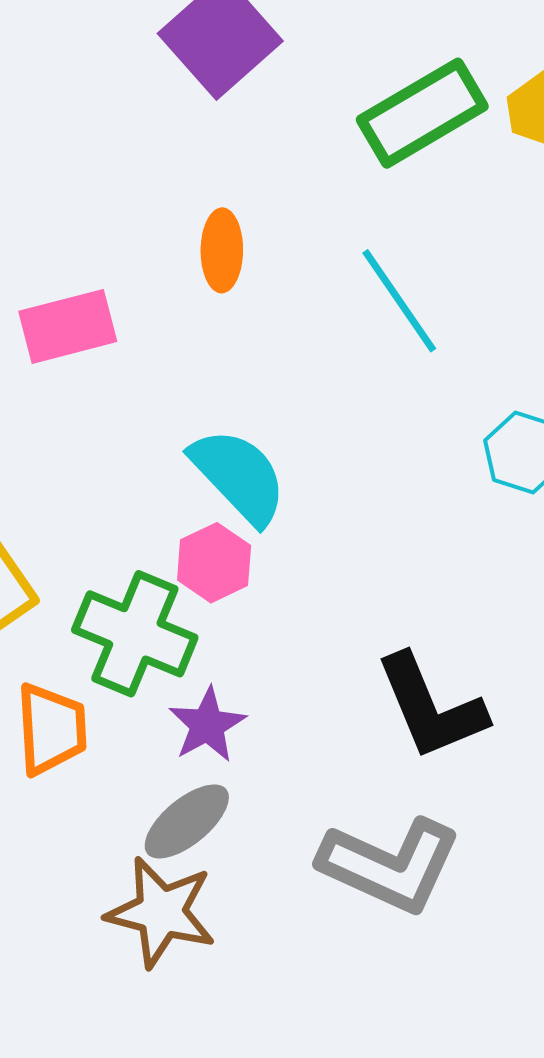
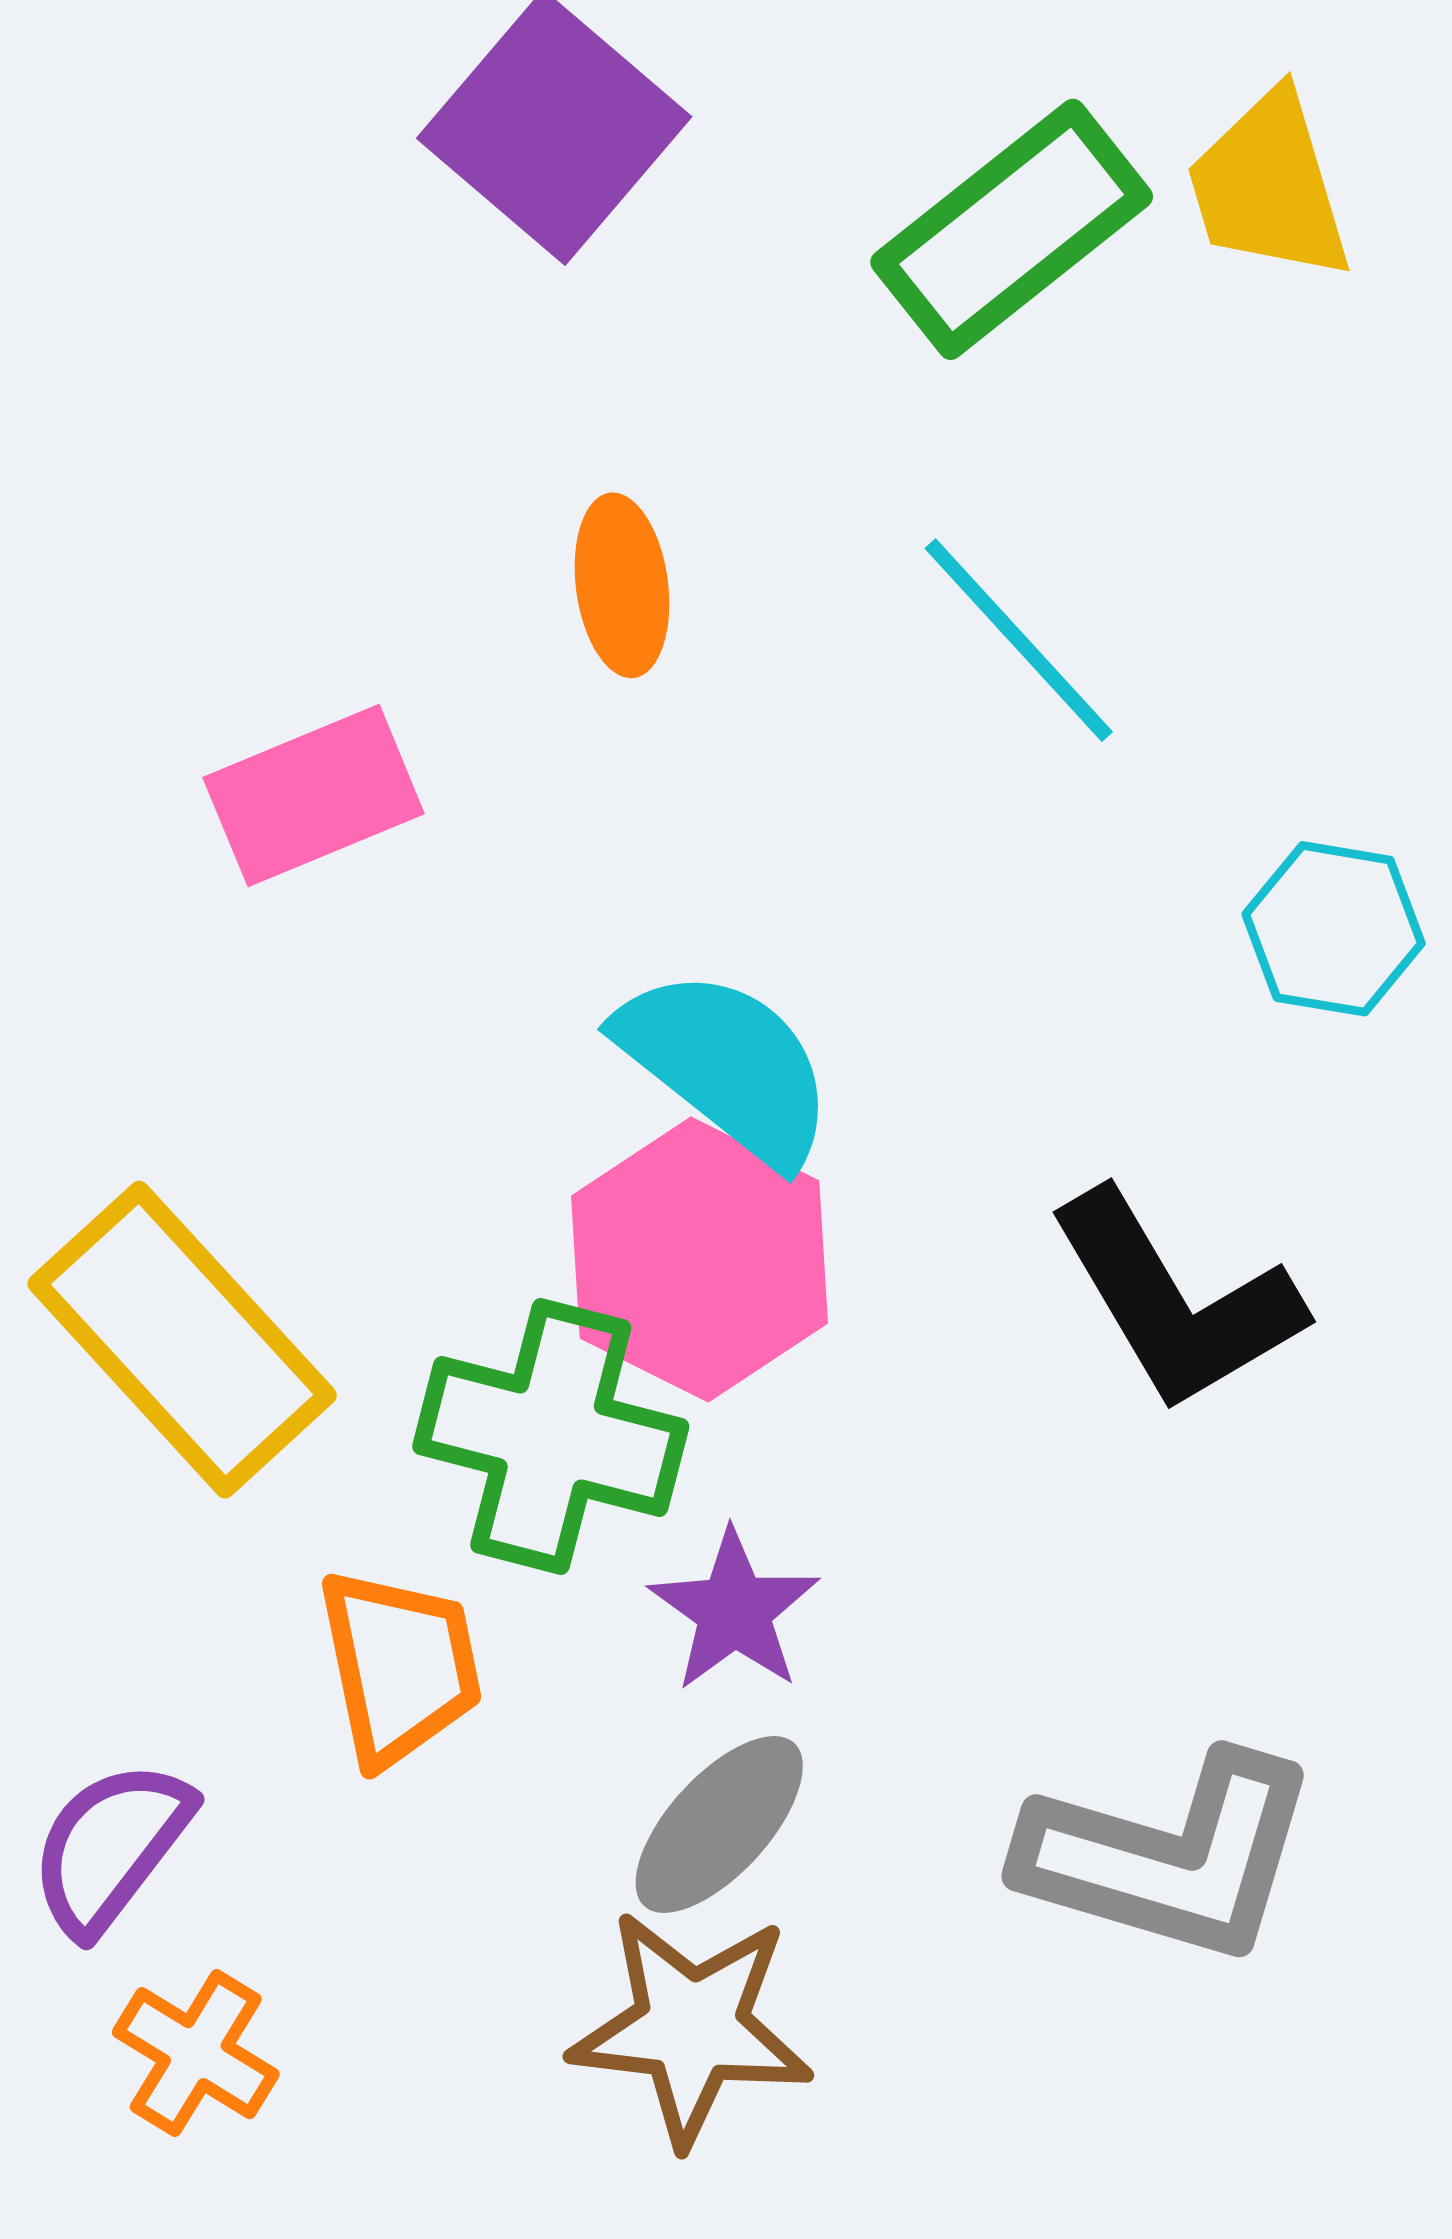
pink hexagon: (214, 563) -> (700, 1260), size x1.6
black L-shape: (431, 707) -> (1176, 1301), moved

